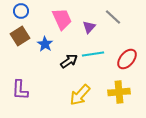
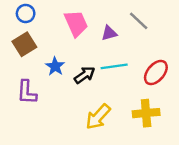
purple triangle: (89, 27) -> (109, 33), turned 32
blue star: (45, 44) -> (55, 66), moved
purple L-shape: (20, 90) -> (27, 92), moved

